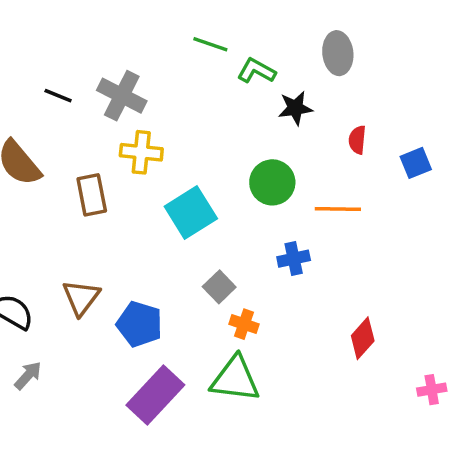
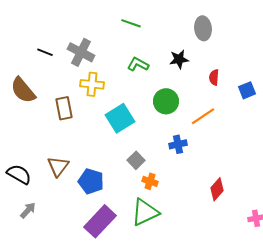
green L-shape: (256, 71) -> (138, 64), moved
orange line: (338, 209) -> (203, 116), turned -35
green triangle: (235, 379) -> (145, 212), turned -32

